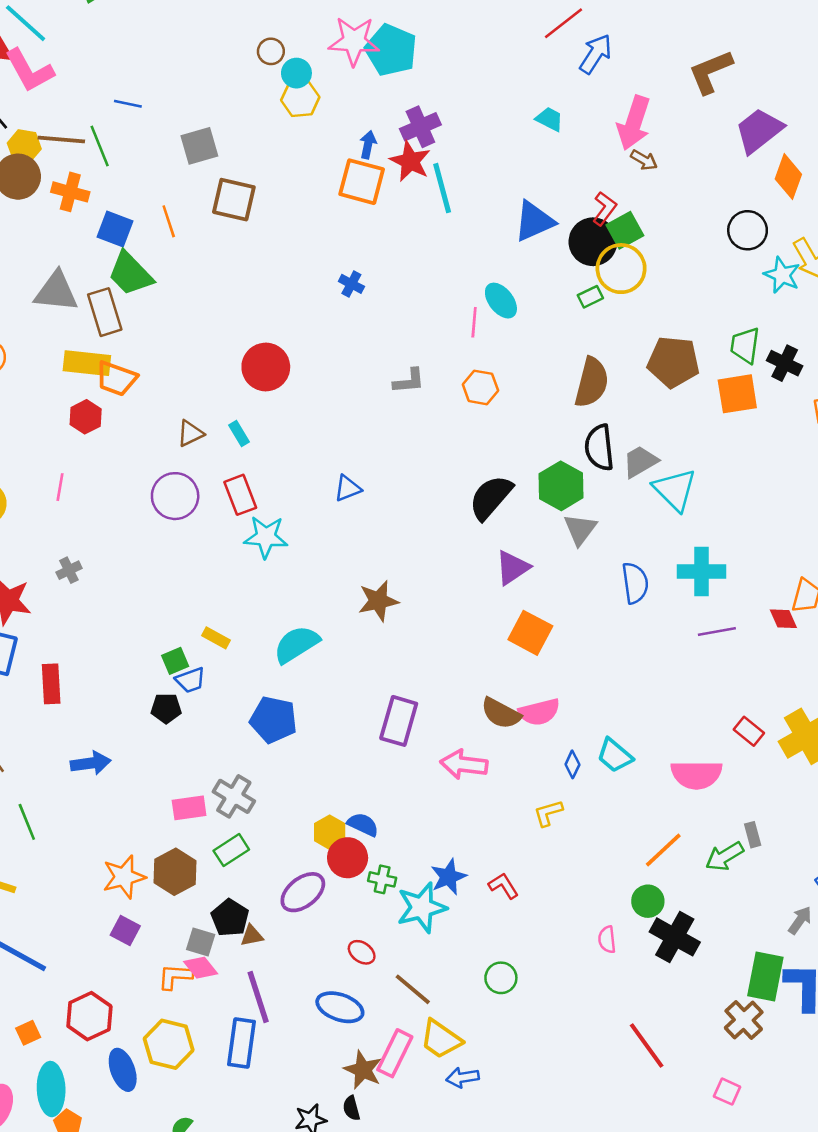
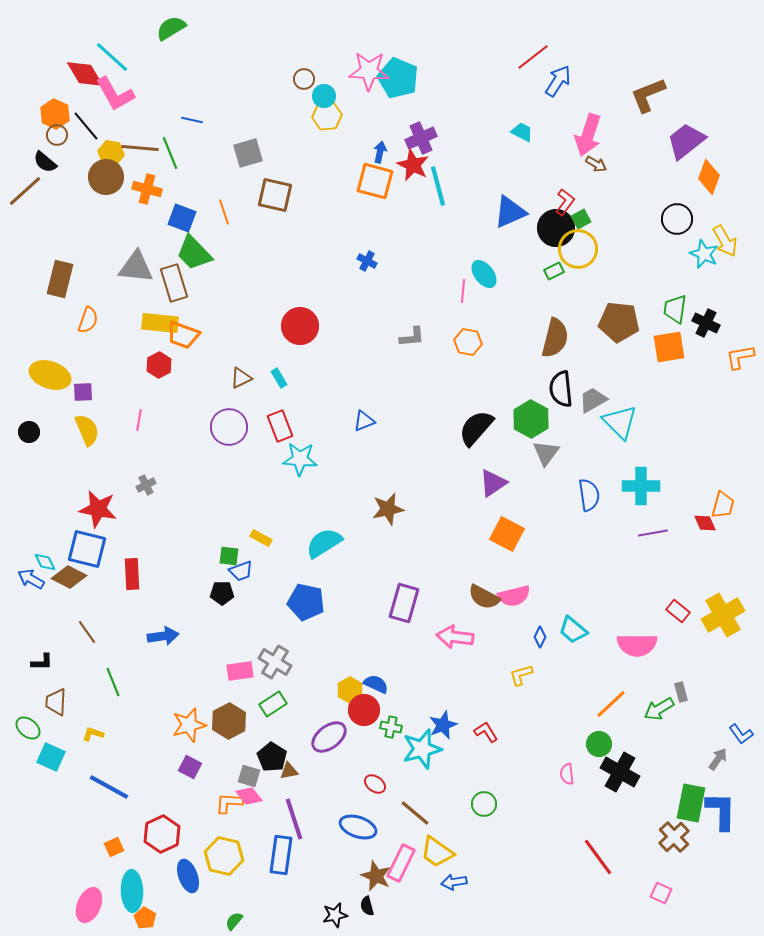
green square: (625, 230) -> (581, 219), size x0.7
green square: (175, 661) -> (229, 556), turned 30

